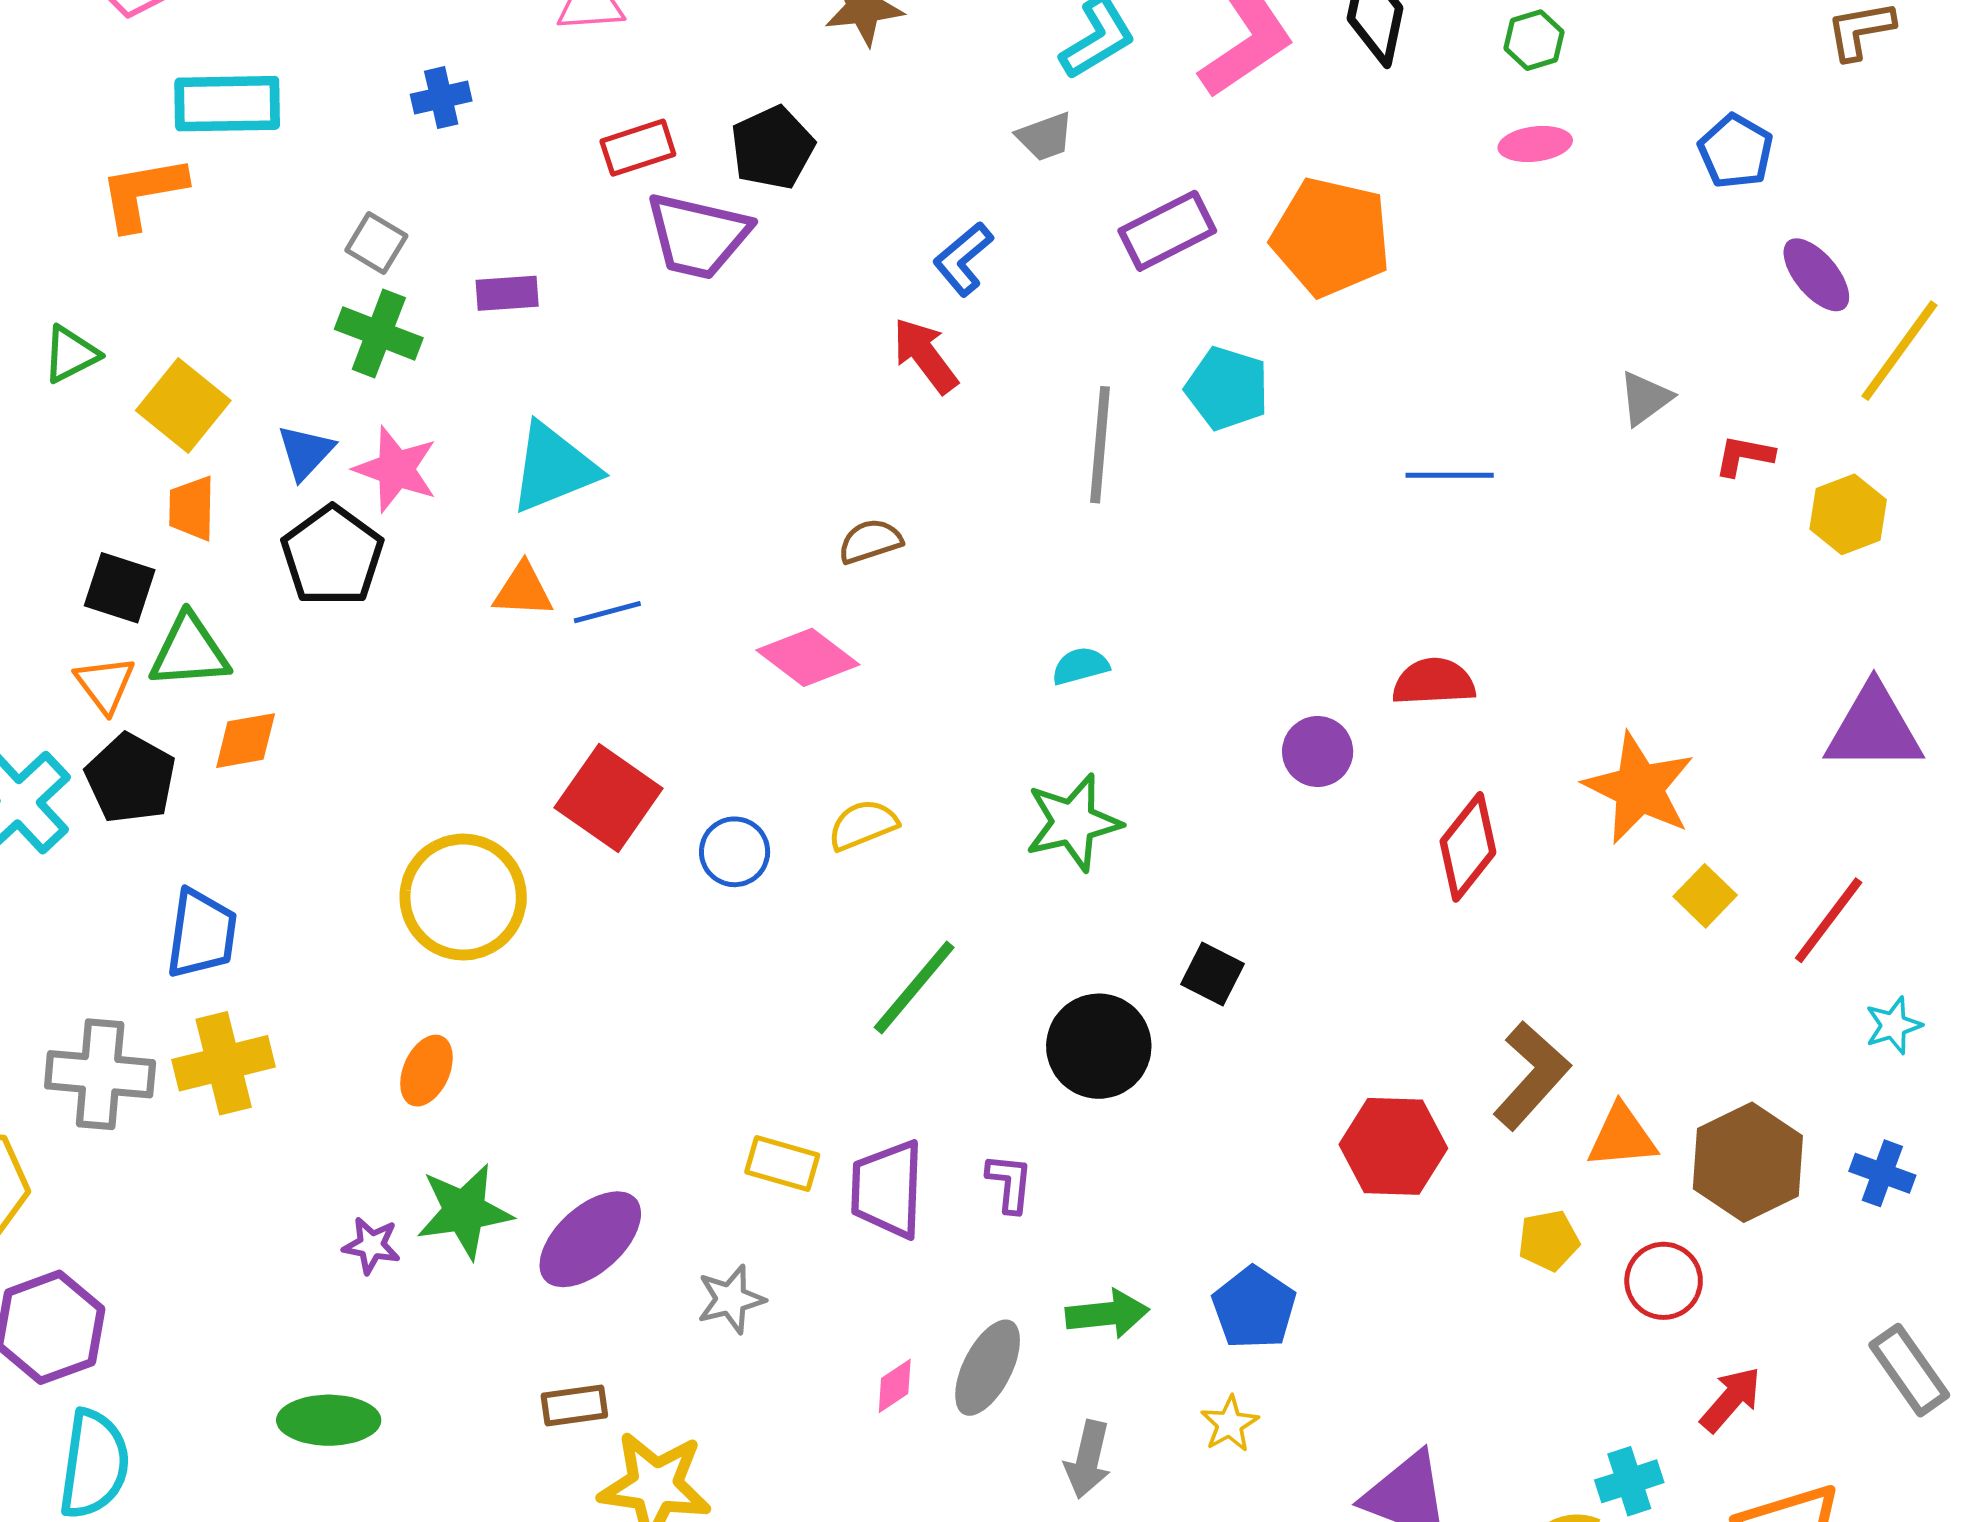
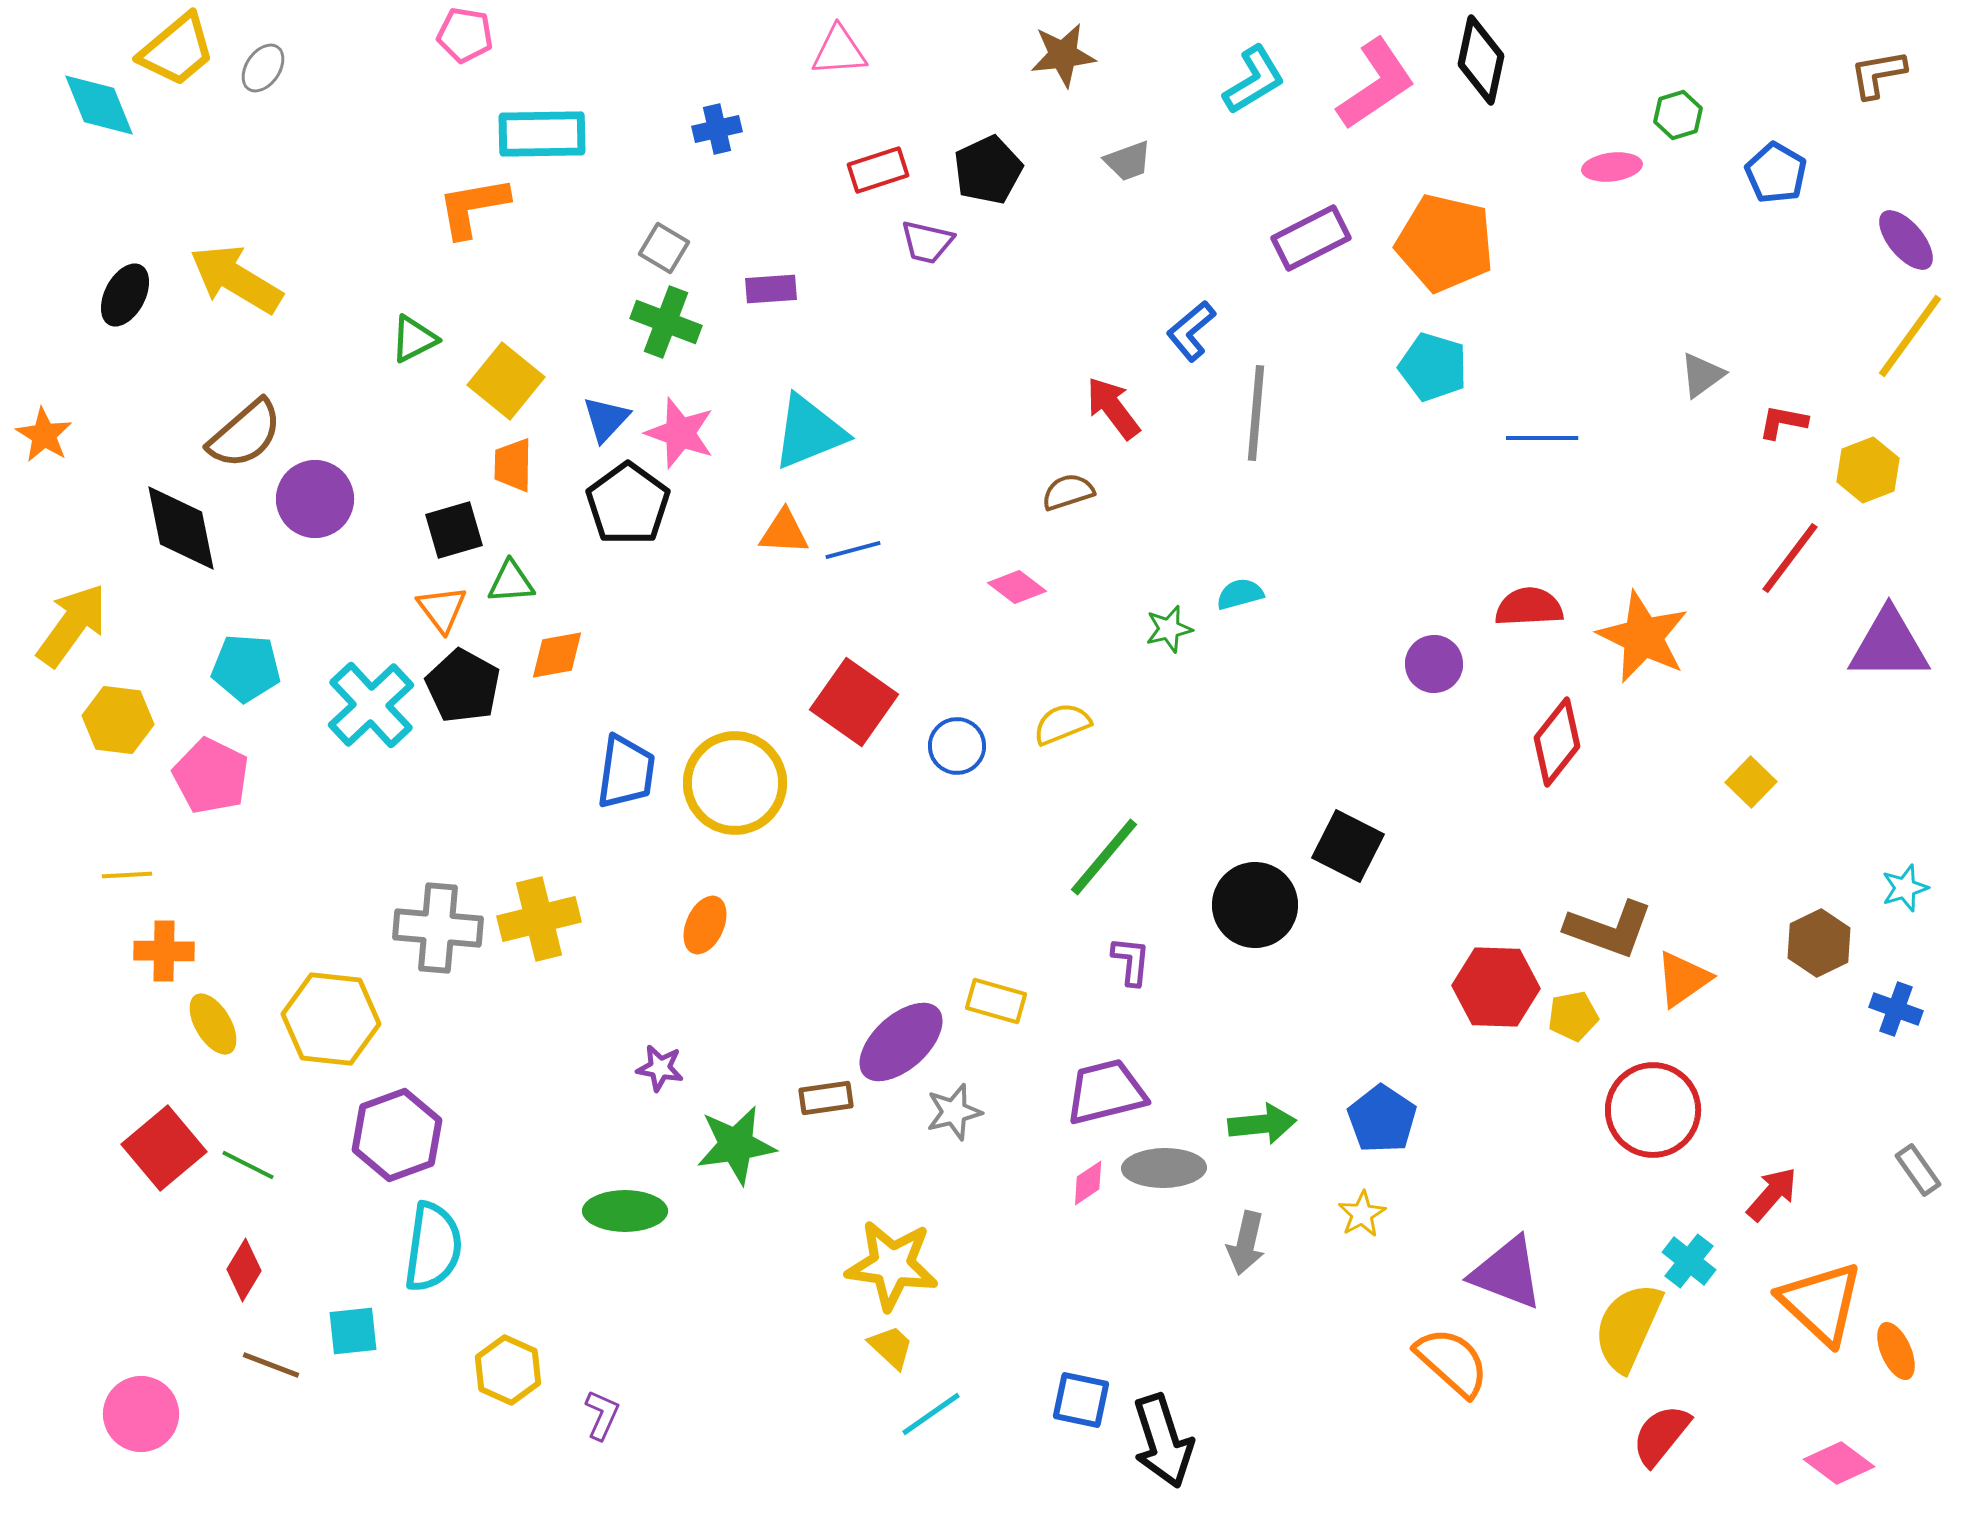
green hexagon: (1534, 40) -> (1678, 115), moved
gray trapezoid: (1045, 137) -> (1128, 161), moved
purple trapezoid: (698, 236) -> (927, 242), size x0.6
blue L-shape: (963, 259) -> (1191, 331), moved
purple ellipse: (1816, 275) -> (1906, 240), moved
red arrow: (925, 355) -> (1113, 408), moved
cyan pentagon: (1227, 388) -> (1433, 367), moved
black square: (120, 588) -> (454, 530), turned -34
green triangle: (189, 651) -> (511, 582), size x0.7
pink diamond: (808, 657) -> (1017, 587), size x0.7
orange star: (1639, 788) -> (1643, 637), moved
green star: (1073, 822) -> (1169, 629), moved, size x0.6
red line: (1829, 920) -> (1790, 558), moved
blue trapezoid: (202, 934) -> (626, 772), moved
black square: (1212, 974) -> (1348, 846), size x1.4
brown L-shape: (1532, 1075) -> (1609, 929), turned 68
orange triangle: (1622, 1137) -> (1683, 979), turned -30
brown hexagon: (1748, 1162) -> (1819, 943), moved, size x0.7
purple L-shape: (1010, 1183) -> (1131, 961), moved
purple trapezoid: (887, 1189) -> (1106, 1092), moved, turned 74
green star: (464, 1211) -> (736, 1145), moved
purple ellipse: (590, 1239) -> (901, 1042), moved
yellow pentagon: (1549, 1240) -> (1573, 1016), moved
red circle: (1664, 1281) -> (1653, 1110), moved, size x1.5
gray ellipse: (988, 1368) -> (1164, 1168), turned 62
gray rectangle: (1909, 1370) -> (1918, 1170), size x0.7
brown rectangle: (574, 1406) -> (826, 1098), moved
cyan cross: (1629, 1481) -> (1689, 1261), turned -34

